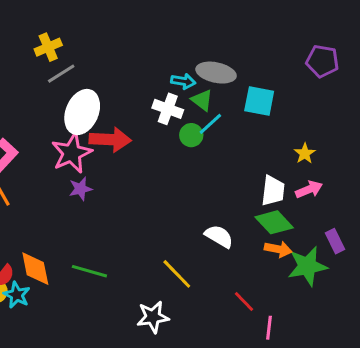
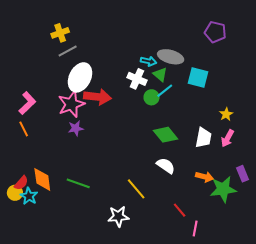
purple pentagon: (322, 61) -> (215, 32), moved
pink arrow: (309, 189) -> (227, 138), turned 138
green diamond: (274, 222) -> (166, 135), moved

